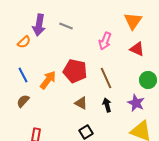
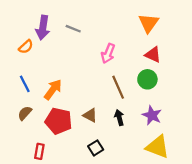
pink arrow: (105, 41) -> (108, 53), moved
red pentagon: (75, 71) -> (59, 121), moved
green circle: (148, 80) -> (147, 79), moved

